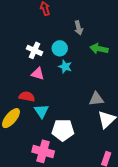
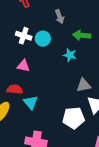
white cross: (34, 50) -> (24, 36), moved
cyan star: (65, 67) -> (70, 55), moved
white pentagon: (63, 130) -> (74, 118), moved

